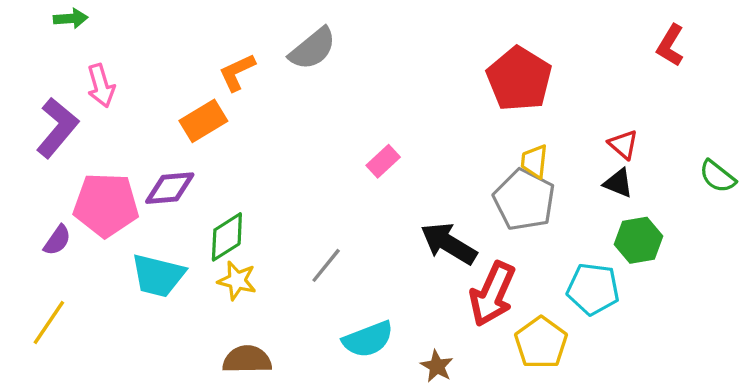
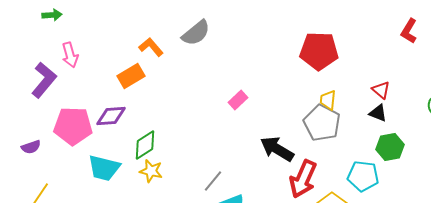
orange L-shape: (237, 72) -> (151, 47), turned 75
red pentagon: (519, 79) -> (319, 51), turned -30
purple semicircle: (57, 240) -> (31, 147), moved, turned 36
gray line: (326, 265) -> (213, 181), moved

